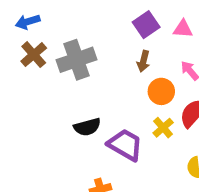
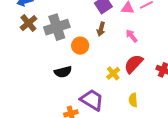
orange circle: (161, 91) -> (80, 46), moved
purple trapezoid: (125, 145) -> (92, 100), moved

